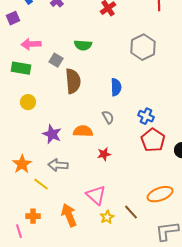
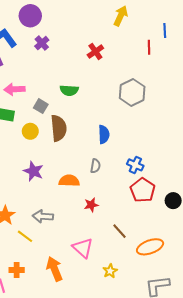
yellow circle: (28, 102) -> (30, 131), moved
gray semicircle: (108, 117) -> (95, 166), turned 40
purple star: (52, 134) -> (33, 171), moved
brown line: (131, 212) -> (120, 231), moved
yellow star: (107, 217) -> (110, 271), moved

